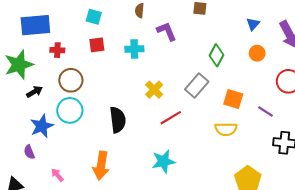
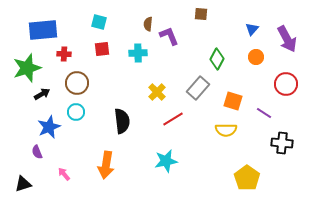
brown semicircle: (140, 11) -> (148, 24), moved
cyan circle: (70, 110) -> (76, 112), size x0.7

